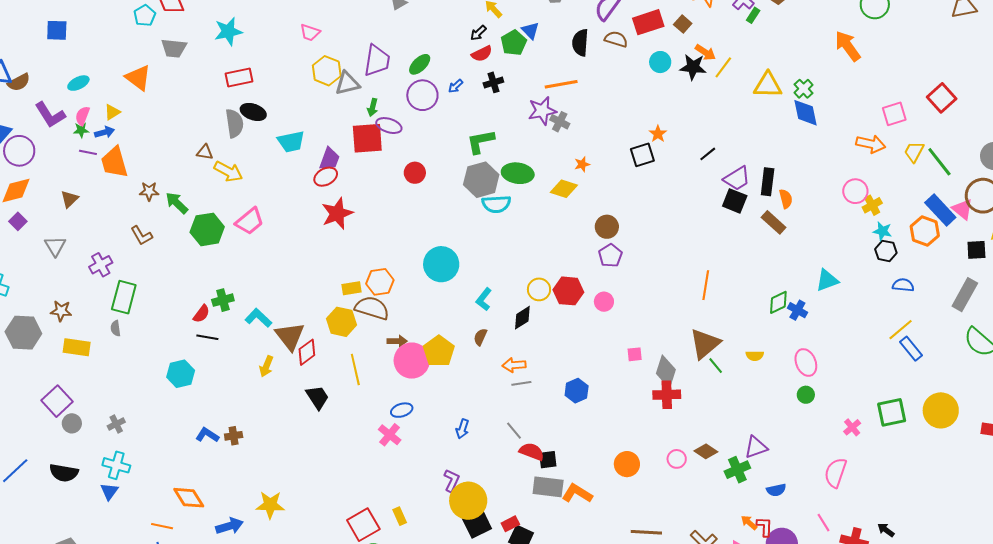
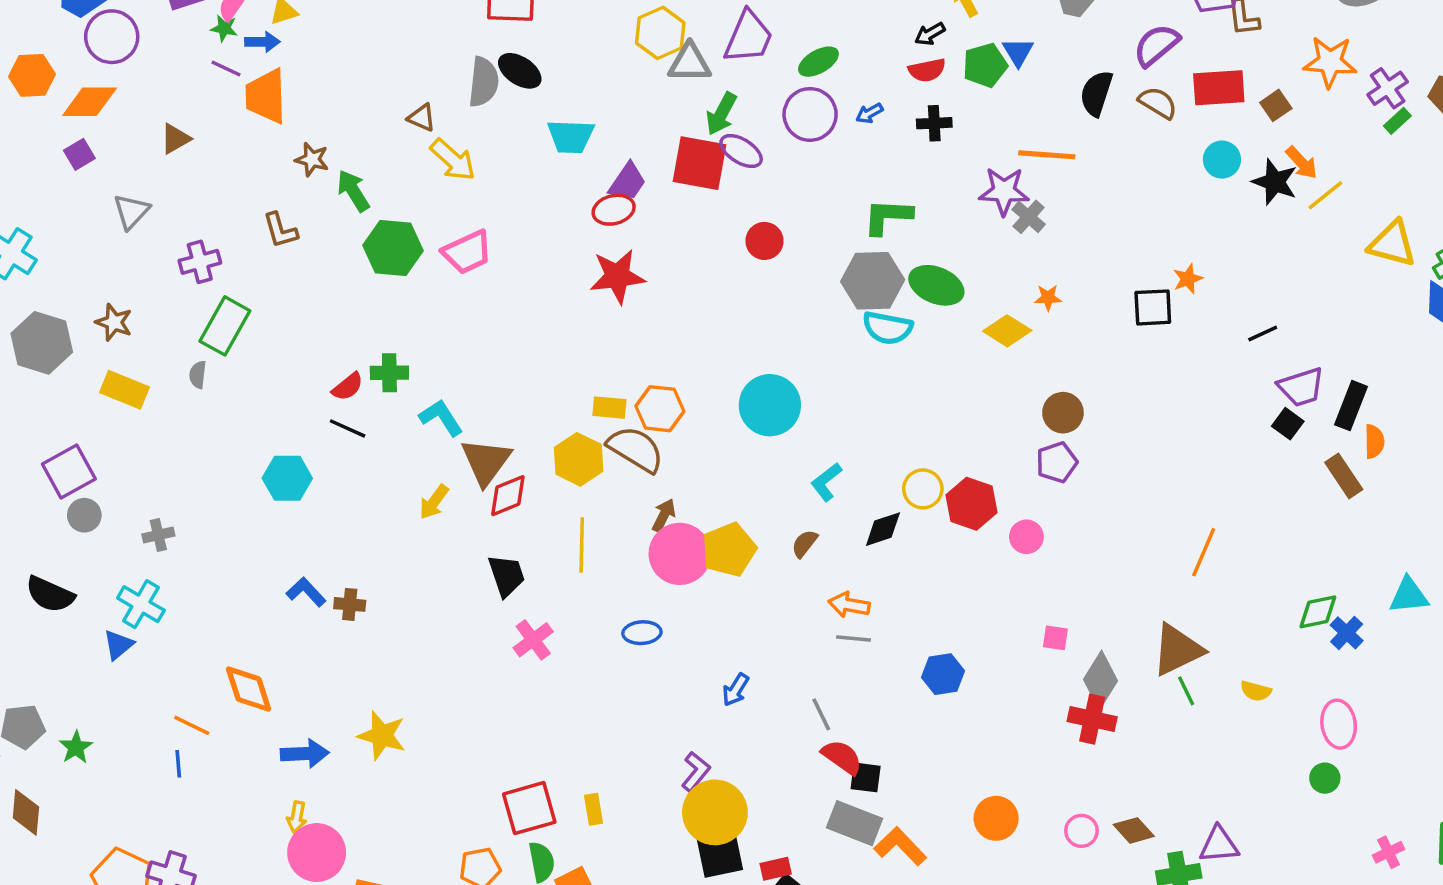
green arrow: (373, 107) -> (721, 114), size x1.4
black square: (735, 201) -> (1288, 424), size x0.7
brown arrow: (397, 341) -> (664, 515), turned -78
pink cross: (390, 435) -> (533, 640), moved

